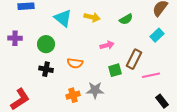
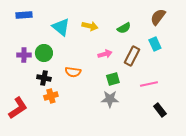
cyan rectangle: (157, 35) -> (155, 44), turned -72
purple cross: (15, 38) -> (24, 55), moved
brown rectangle: (134, 59) -> (132, 56), moved
gray star: (95, 90) -> (110, 99), moved
orange cross: (73, 95) -> (51, 96), moved

